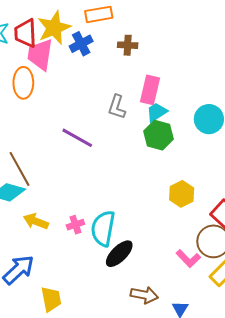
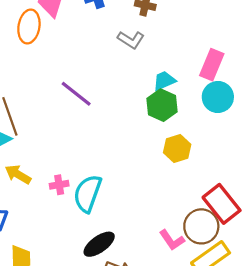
pink rectangle: (150, 90) -> (212, 65), moved
gray L-shape: (117, 107) -> (131, 40), moved, turned -85
yellow hexagon: (182, 194) -> (177, 148), moved
black ellipse: (119, 254) -> (99, 244), moved

